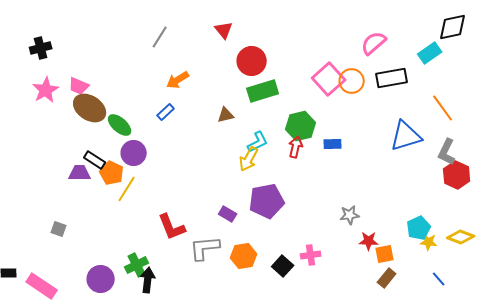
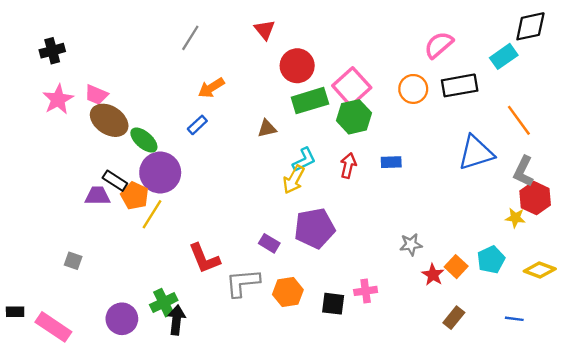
pink square: (329, 79) -> (352, 87), moved
green hexagon: (301, 126) -> (354, 117), moved
purple circle: (134, 153) -> (160, 173), size x1.4
red star: (369, 241) -> (433, 275), turned 30
yellow star: (429, 242) -> (515, 218), moved
orange square: (385, 254) -> (456, 267), moved, turned -36
black square: (283, 266) -> (333, 304), turned -35
blue line: (439, 279) -> (514, 319), turned -42

